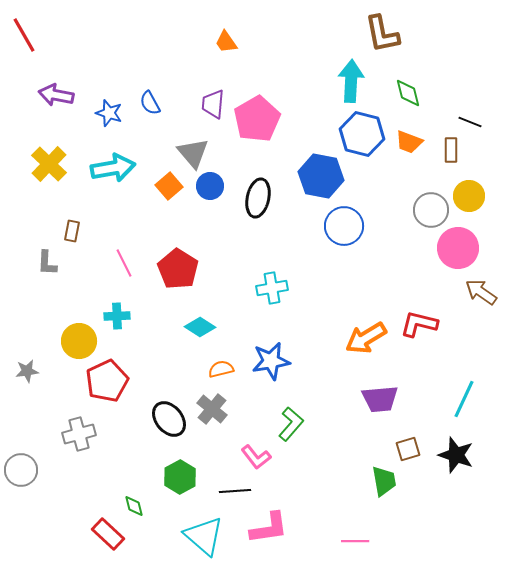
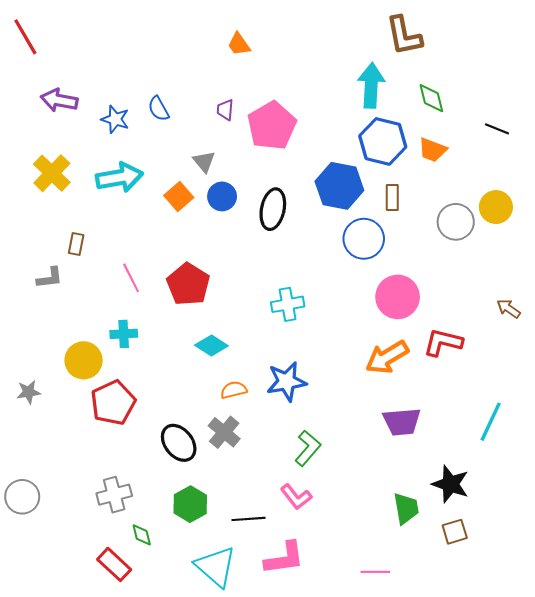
purple trapezoid: (213, 104) -> (225, 110), size x0.7
brown rectangle: (451, 150) -> (392, 198), moved
gray triangle: (193, 153) -> (204, 162), size x0.7
pink circle: (458, 248) -> (398, 297), moved
gray L-shape: (47, 263) -> (50, 278), turned -100
brown arrow: (481, 292) -> (509, 309), size x0.7
gray cross: (79, 434) -> (114, 495), moved
brown square: (408, 449) -> (455, 532), moved
black star: (456, 455) -> (450, 484), moved
pink L-shape: (256, 457) -> (296, 497), moved

